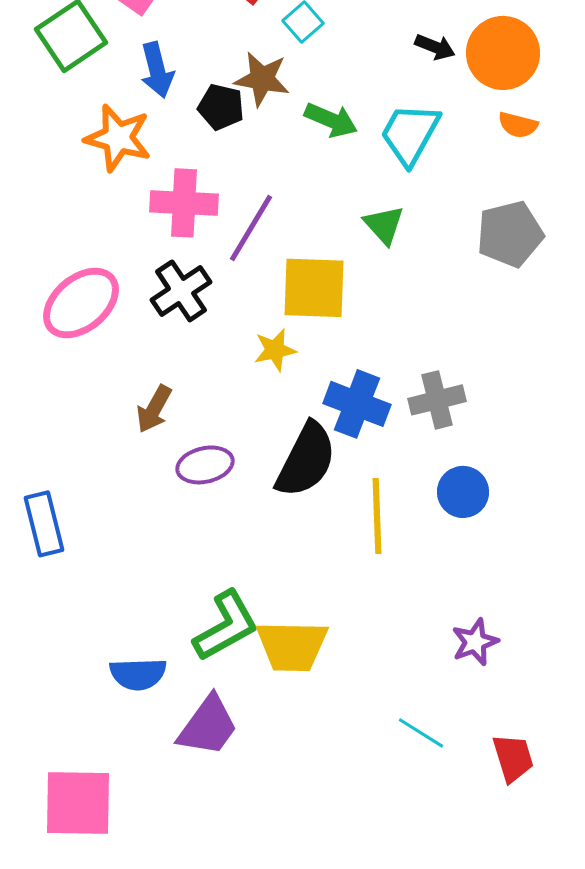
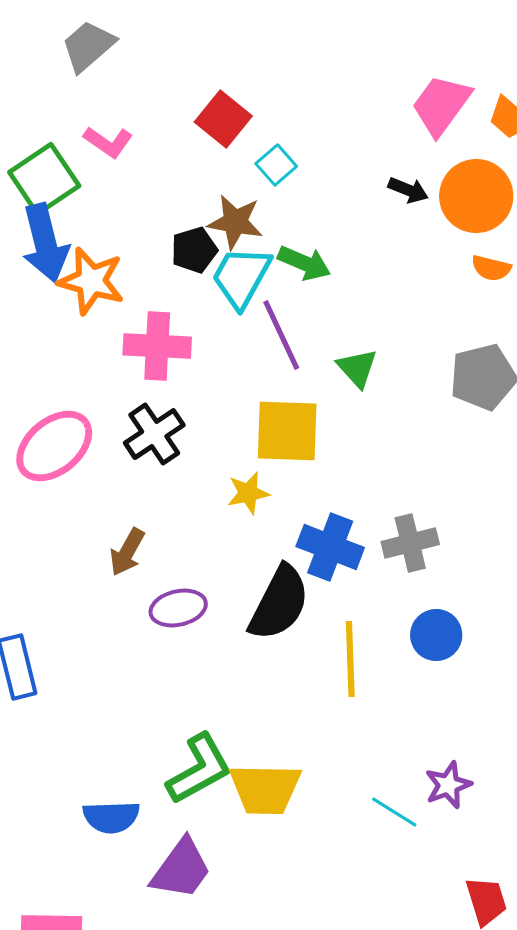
blue arrow: (157, 70) -> (45, 243), moved, size x1.4
black pentagon: (221, 107) -> (194, 250), turned -30
cyan trapezoid: (410, 134) -> (241, 277), moved
purple line: (251, 228) -> (281, 335), moved, turned -56
cyan line: (421, 733) -> (394, 812), moved

